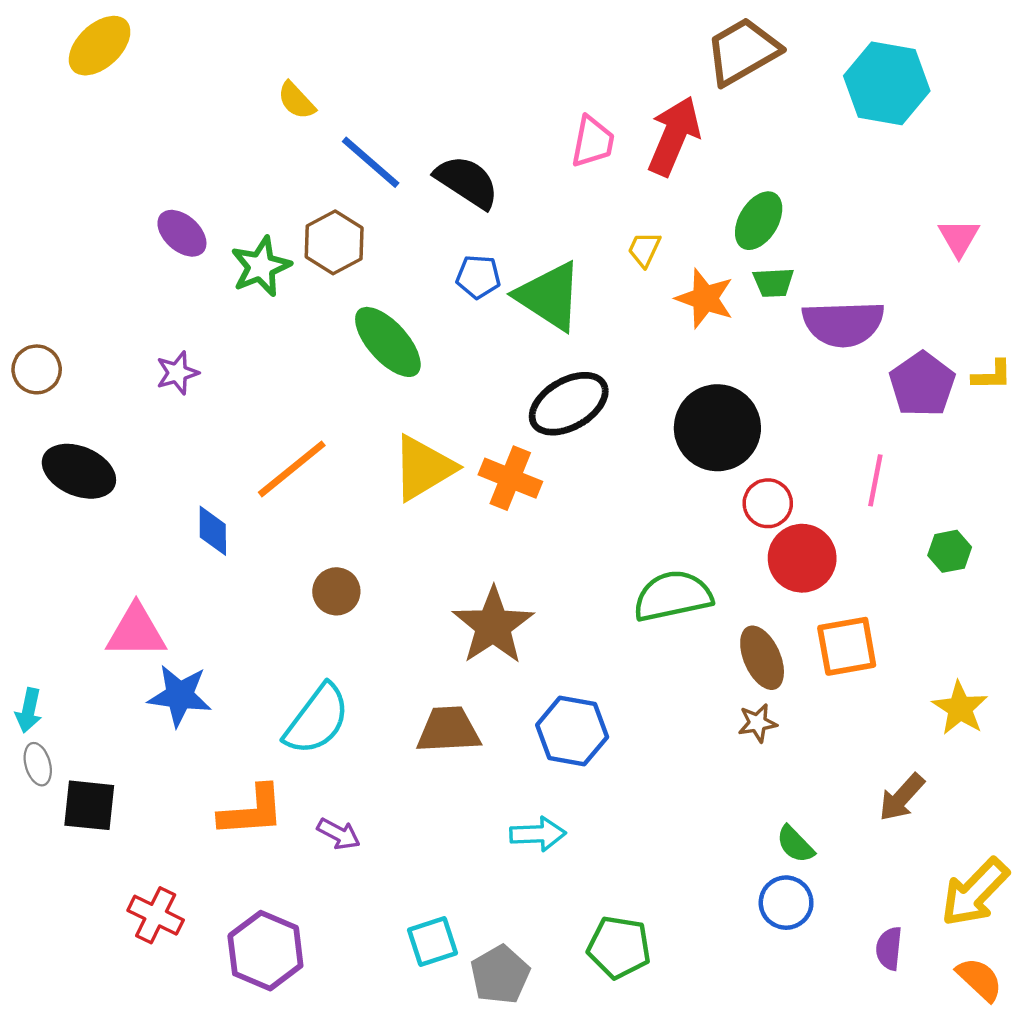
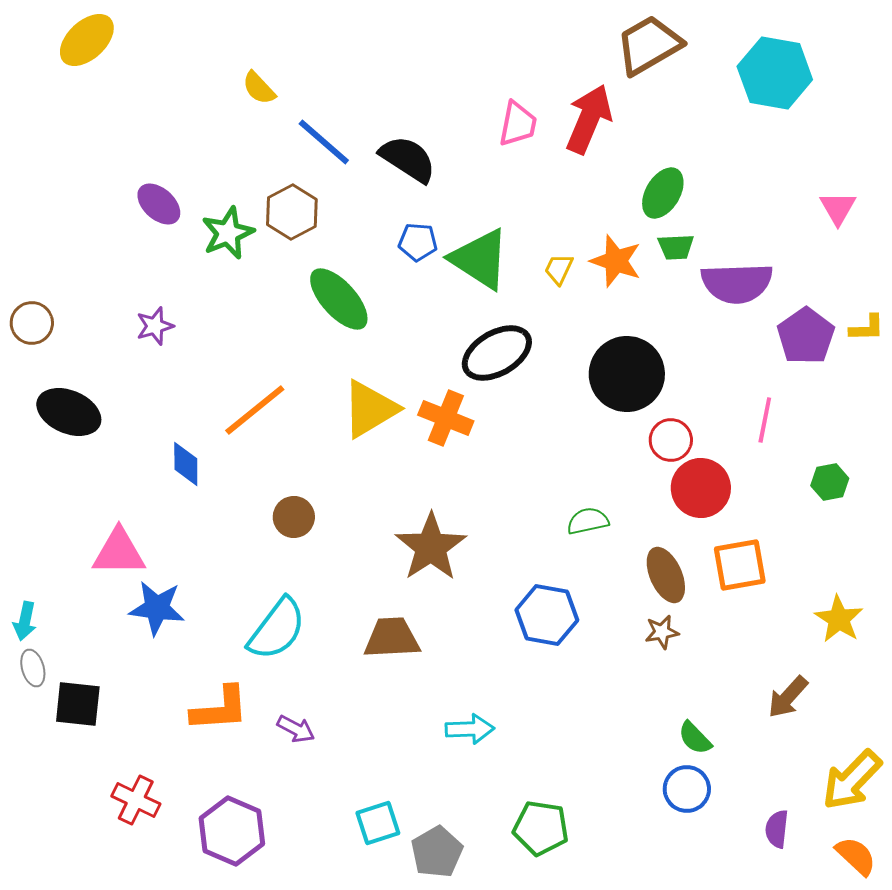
yellow trapezoid: (644, 249) -> (559, 269), moved
green semicircle: (673, 596) -> (588, 521), size x0.6
blue hexagon: (572, 731) -> (547, 615), moved

